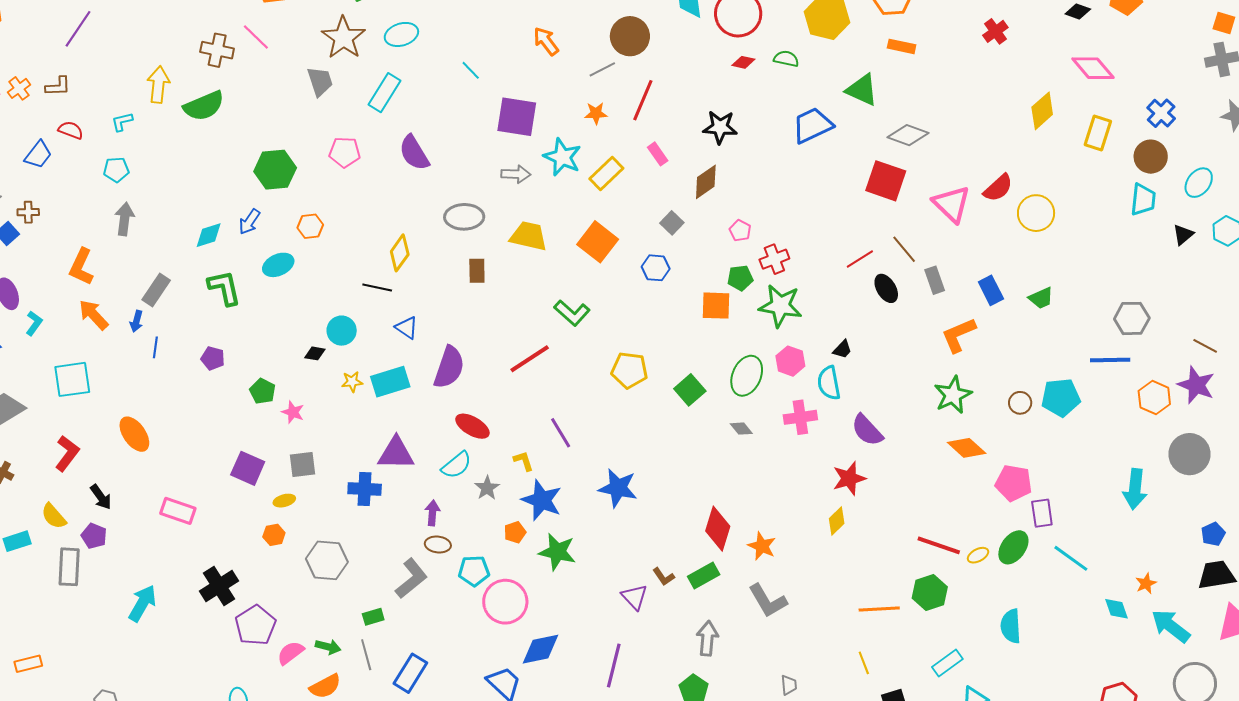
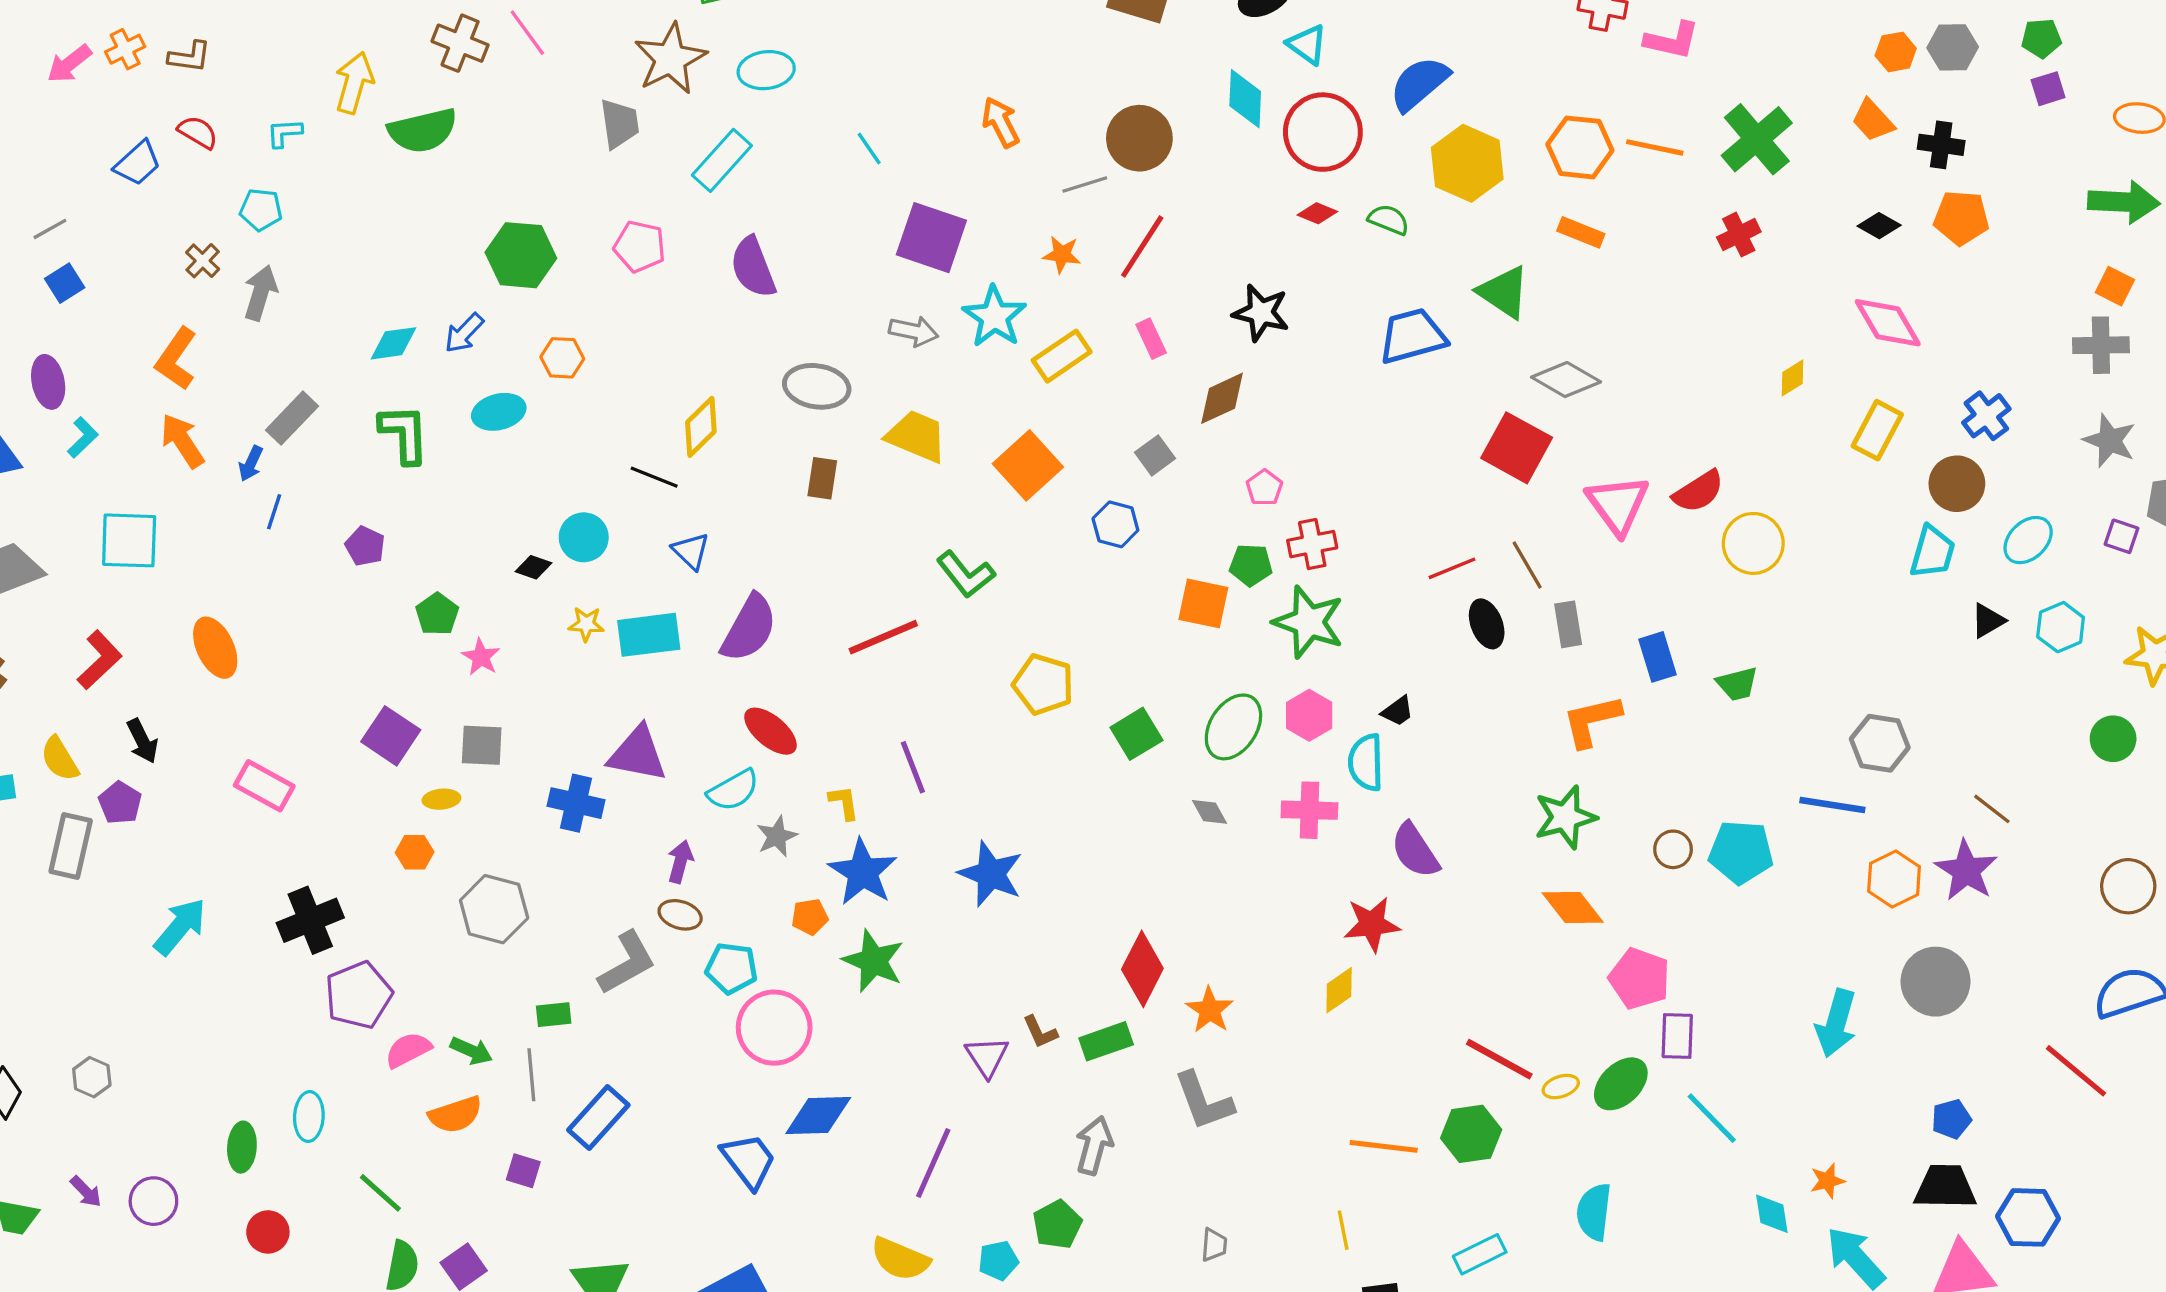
yellow diamond: (1042, 111) -> (1793, 378), size x0.6
brown cross: (28, 212) -> (203, 261), moved, turned 35

